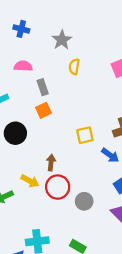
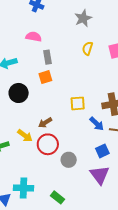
gray star: (62, 40) -> (83, 18), moved
yellow semicircle: (74, 67) -> (87, 48), moved
brown arrow: (51, 163) -> (45, 123), turned -136

